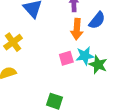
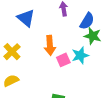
orange arrow: (77, 29) -> (50, 45), moved
green star: (98, 65) -> (93, 36), moved

